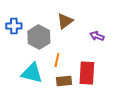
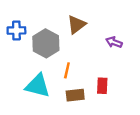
red rectangle: (87, 73) -> (102, 86), size x0.6

